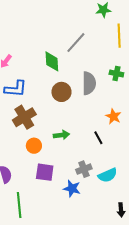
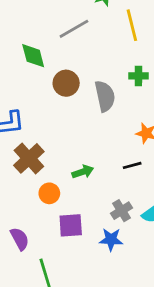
gray line: (76, 43) -> (74, 29), moved, turned 30
green diamond: (52, 61) -> (33, 56), moved
brown circle: (61, 92) -> (66, 83), moved
black line: (98, 138) -> (132, 165), turned -64

